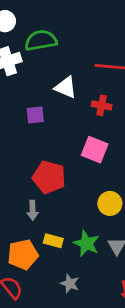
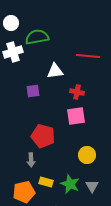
white triangle: (66, 87) -> (55, 71), turned -30
red cross: (102, 105) -> (77, 92), moved
pink square: (95, 150) -> (76, 116), turned -30

